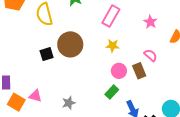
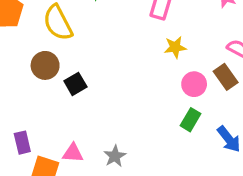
brown circle: (70, 44) -> (45, 65), moved, size x0.7
gray star: (69, 103) -> (115, 156), moved

